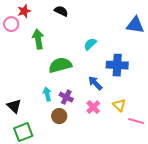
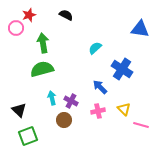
green semicircle: (60, 65) -> (42, 69), moved
blue cross: (117, 65) -> (122, 69), turned 30
pink cross: (93, 107) -> (98, 111), turned 32

